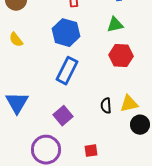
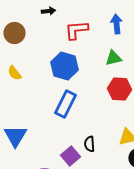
black semicircle: (106, 106) -> (89, 144), moved
purple square: (63, 116) -> (70, 156), moved

